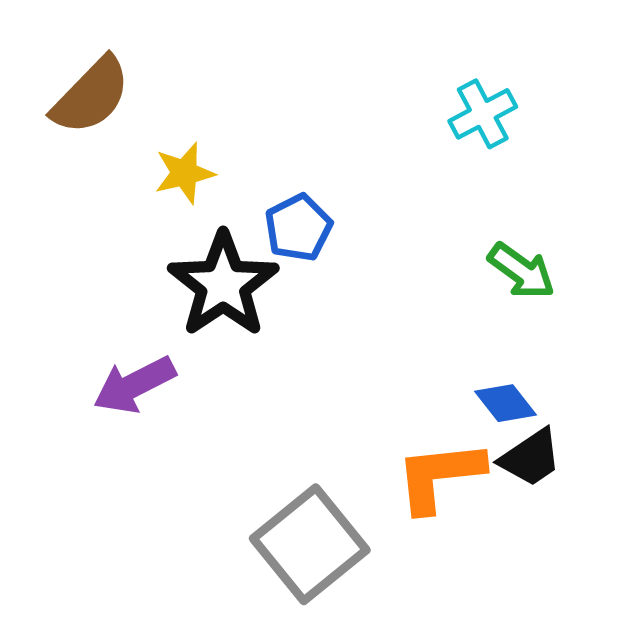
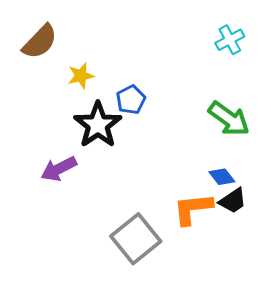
cyan cross: (483, 114) -> (230, 40), moved
green arrow: (521, 271) -> (229, 119), size x1.4

